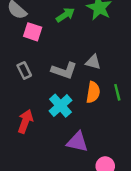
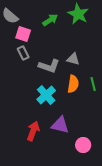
gray rectangle: (24, 71) -> (23, 53), moved
red arrow: (25, 121) -> (33, 131), moved

